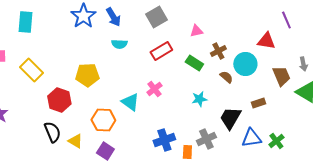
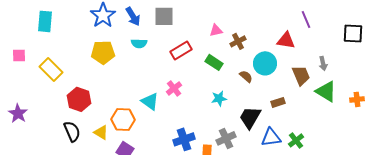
gray square: (156, 17) -> (164, 16), moved, turned 30
brown cross: (218, 51) -> (238, 41), moved
yellow pentagon: (87, 75) -> (103, 52), moved
yellow triangle: (75, 141) -> (101, 132), moved

